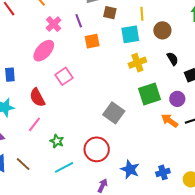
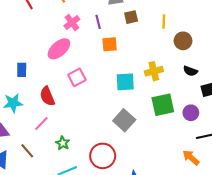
brown square: (110, 13) -> (131, 17), turned -32
cyan square: (130, 34) -> (125, 82), moved
black semicircle: (173, 59) -> (190, 71), turned 136
orange arrow: (170, 121) -> (191, 158), moved
brown line: (23, 164) -> (27, 151), moved

